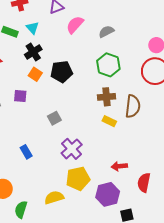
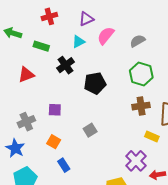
cyan triangle: (32, 28) -> (78, 42), moved, turned 48
orange square: (35, 74) -> (54, 142), moved
yellow rectangle: (109, 121) -> (152, 136), moved
purple cross: (72, 149) -> (136, 161), moved

